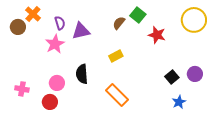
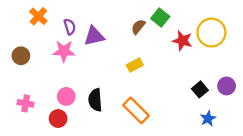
yellow circle: (194, 20) -> (211, 33), moved
brown circle: (18, 27) -> (21, 56), moved
pink star: (55, 44) -> (64, 51), turned 30
black semicircle: (82, 74) -> (95, 100), moved

